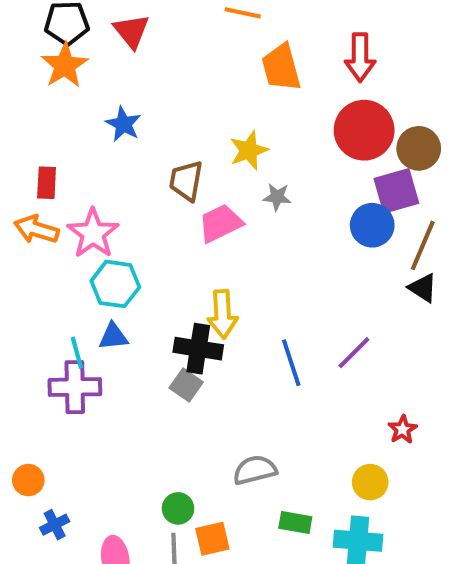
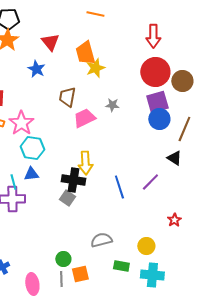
red triangle: (131, 31) -> (50, 42), moved
orange trapezoid: (281, 67) -> (85, 53), moved
yellow star: (249, 150) -> (95, 68), moved
purple square: (396, 191) -> (157, 102), moved
black triangle: (423, 288) -> (174, 158), moved
yellow circle: (370, 482) -> (146, 246), moved

